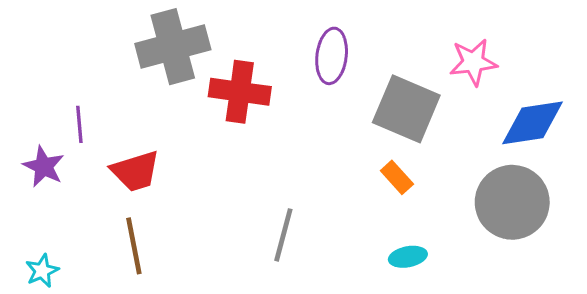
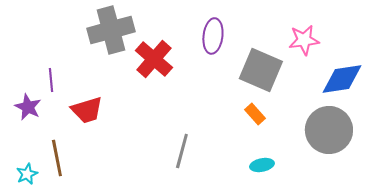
red cross: (240, 92) -> (154, 59), turned 33
brown line: (134, 246) -> (57, 158), moved

